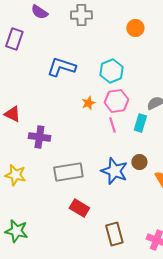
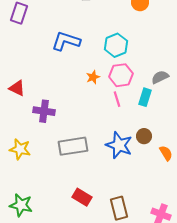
red rectangle: (79, 208) -> (82, 197), moved

